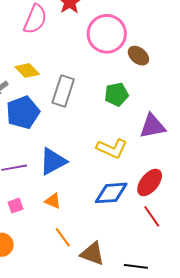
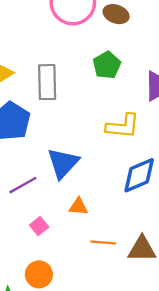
orange line: (63, 237) -> (103, 243), turned -30

